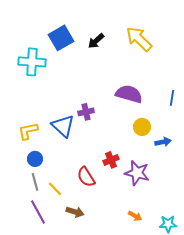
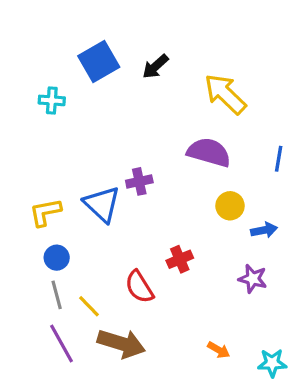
yellow arrow: (139, 39) -> (225, 94), moved
cyan cross: (32, 62) -> (52, 100), size x0.6
purple star: (137, 173) -> (253, 279), moved, size x0.7
brown arrow: (75, 212) -> (121, 344), size x1.6

